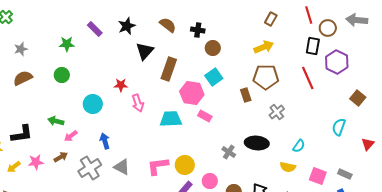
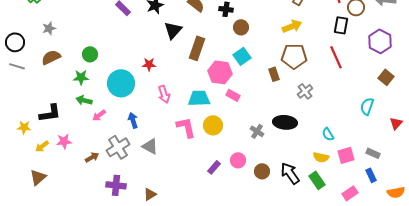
green star: (67, 44) -> (81, 77), moved
purple hexagon: (337, 62) -> (380, 41), moved
pink arrow: (138, 103) -> (164, 94), moved
cyan circle: (93, 104) -> (121, 83), size x1.4
cyan semicircle: (299, 146) -> (328, 134), moved, turned 112
brown arrow: (61, 157) -> (92, 157), moved
yellow circle: (185, 165) -> (213, 125), moved
pink L-shape: (158, 166) -> (186, 127), moved, turned 85
yellow semicircle: (288, 167) -> (321, 157), moved
pink square: (318, 176) -> (346, 155), turned -36

